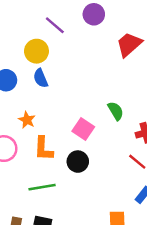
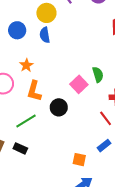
pink square: (83, 129) -> (79, 84), moved
green line: (42, 187) -> (26, 121), turned -35

